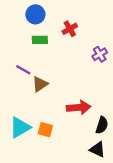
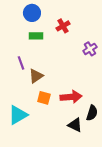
purple line: (23, 70) -> (21, 63), turned 40
orange square: (45, 130) -> (44, 98), moved
black triangle: (97, 150) -> (75, 125), moved

